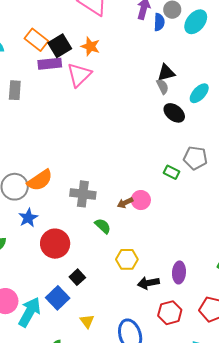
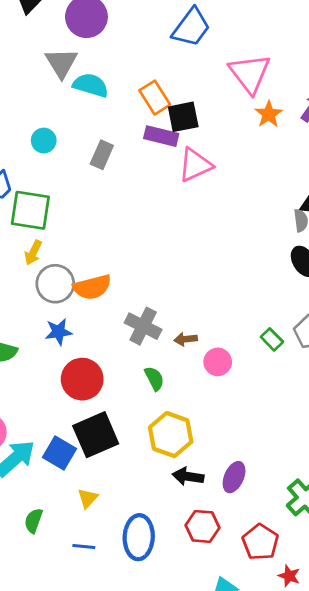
orange star: (90, 46) -> (269, 114), moved
brown arrow: (125, 203) -> (186, 339), moved
yellow hexagon: (127, 259) -> (171, 435), size x1.4
black square: (77, 277) -> (96, 435), size x2.0
blue square: (58, 298) -> (59, 453), turned -35

